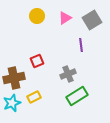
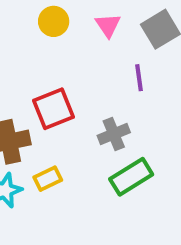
pink triangle: (65, 18) -> (108, 25), turned -32
red square: (37, 61) -> (54, 109), size x1.5

